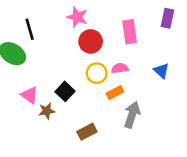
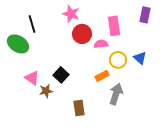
pink semicircle: (120, 68) -> (101, 44), moved
yellow circle: (97, 73) -> (118, 60), moved
brown rectangle: (87, 132) -> (79, 108), turned -70

